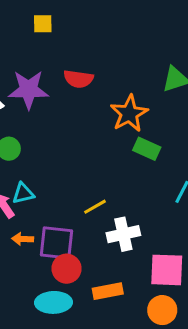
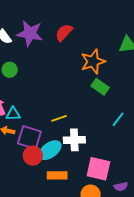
red semicircle: (78, 79) -> (64, 33), turned 114
cyan triangle: (23, 193) -> (13, 114), moved
cyan ellipse: (54, 302) -> (50, 150), moved, turned -45

